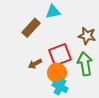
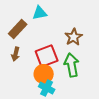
brown star: (87, 36) -> (74, 37), turned 30
brown arrow: (35, 64) -> (16, 54), moved, turned -48

